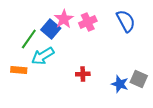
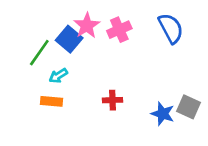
cyan arrow: (43, 56) -> (58, 76), size x0.6
orange rectangle: (19, 70) -> (52, 101), moved

